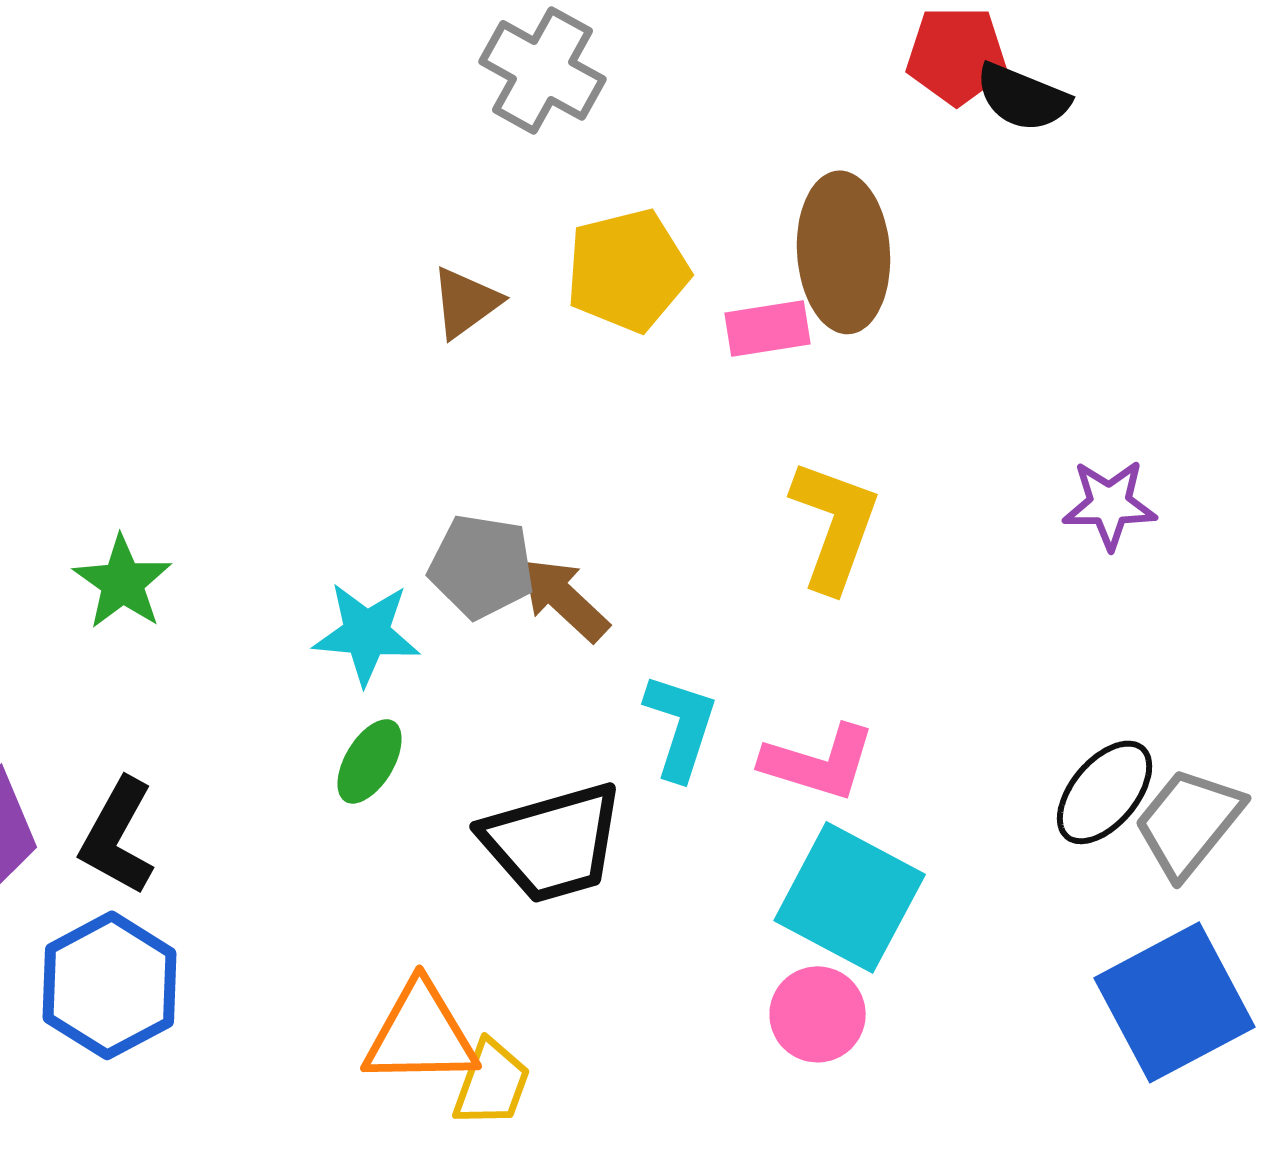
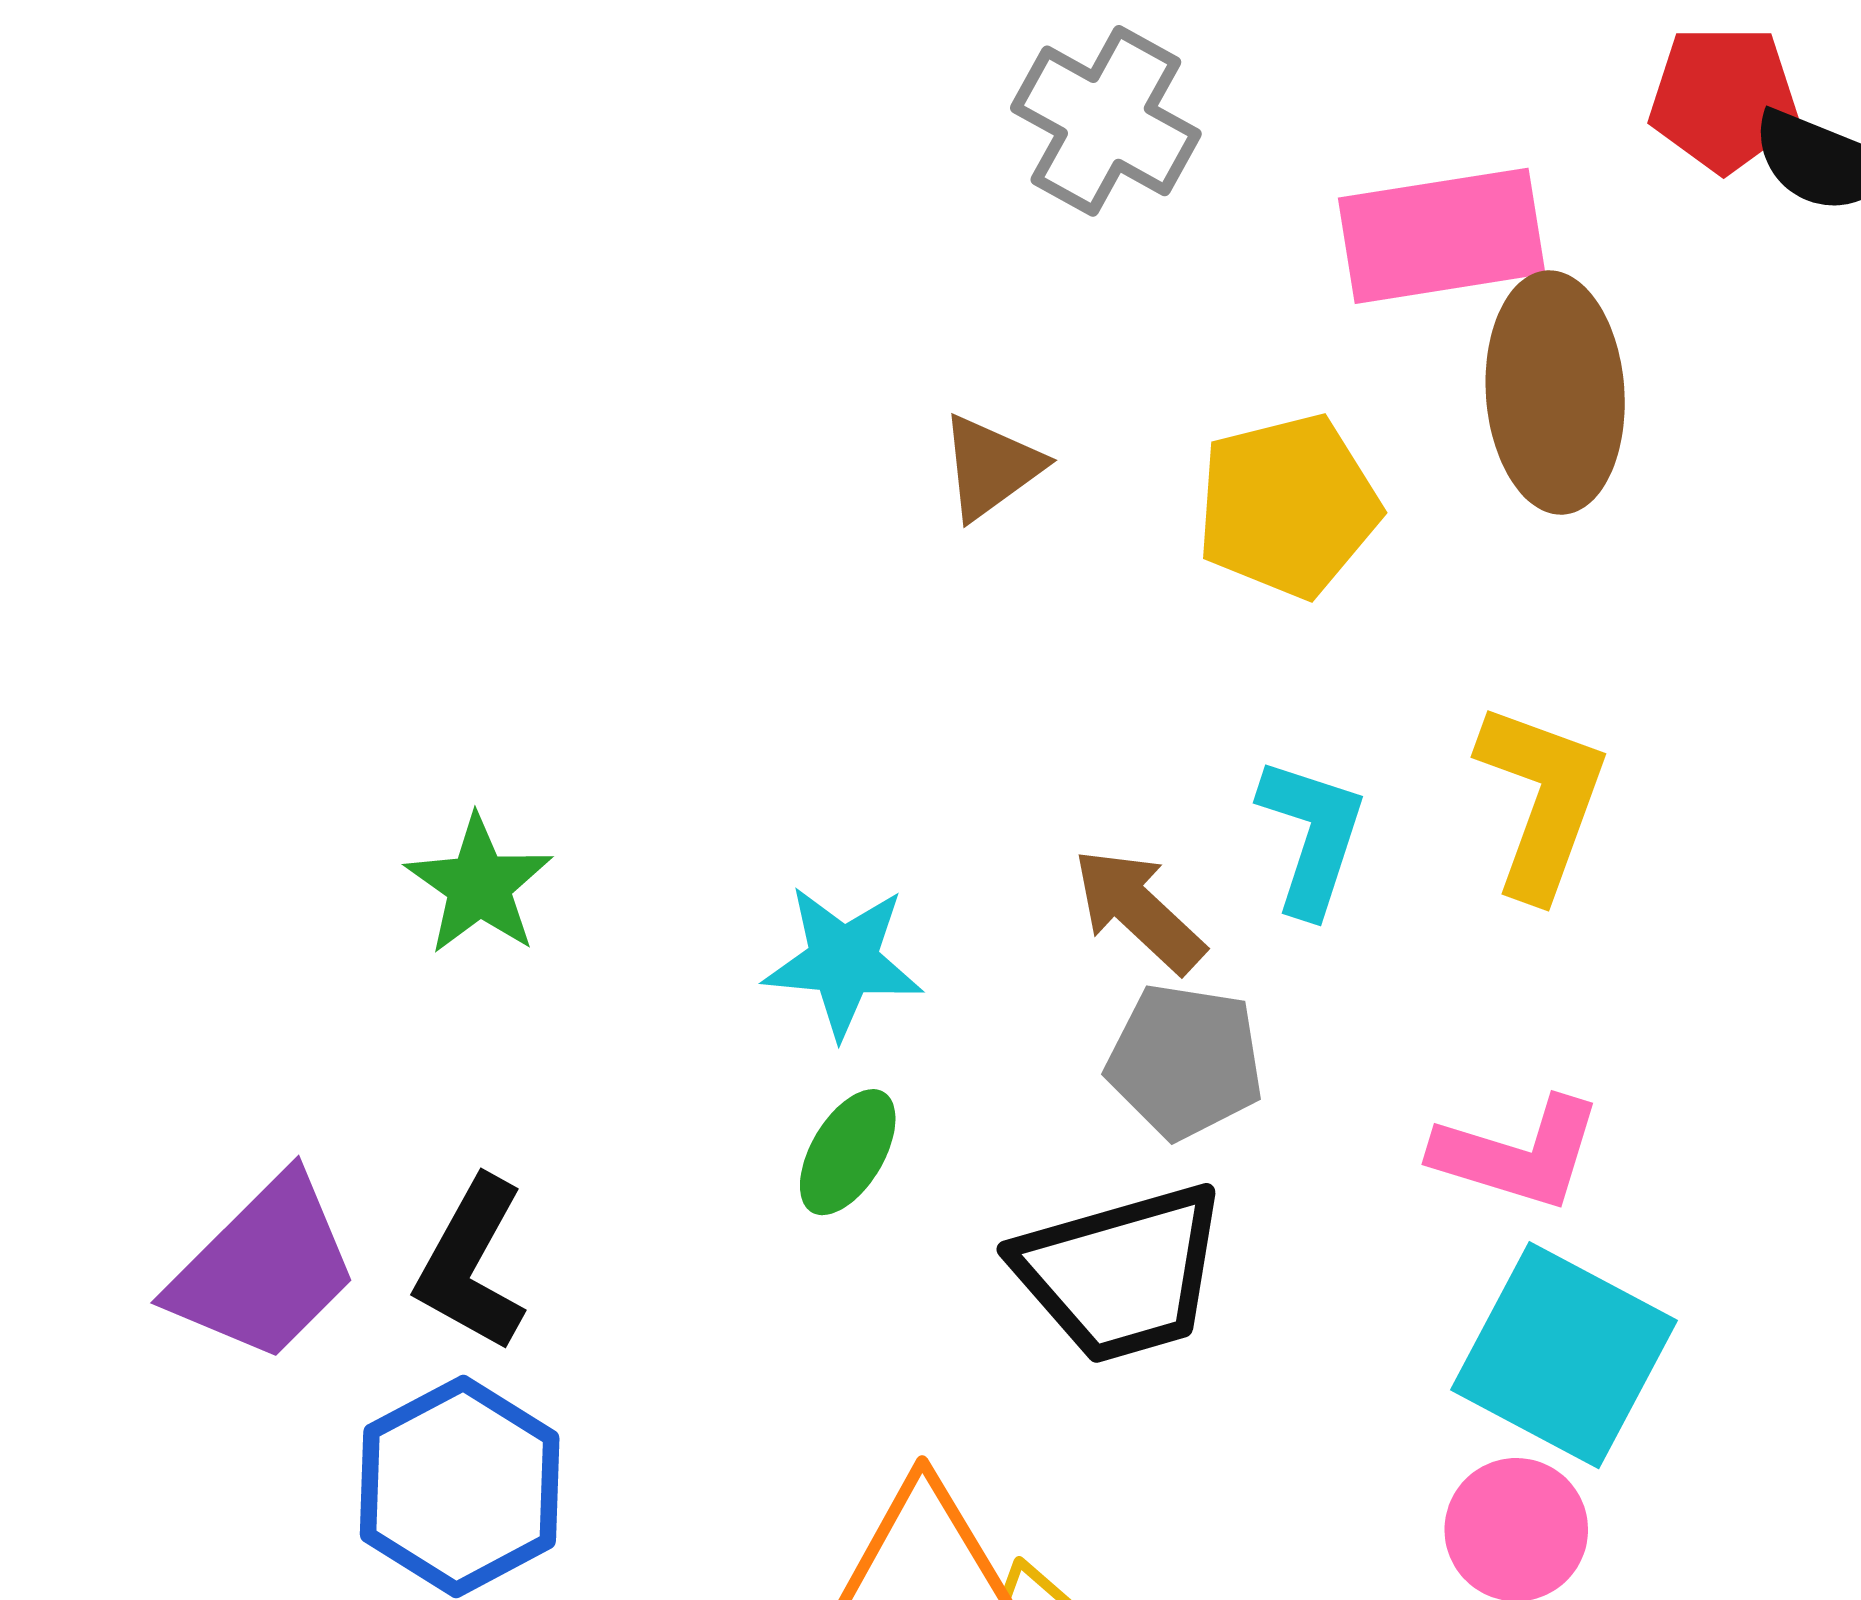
yellow pentagon: (628, 270) -> (1288, 506), moved
pink rectangle: (768, 328) -> (1442, 236), moved, size x1.6
gray pentagon: (482, 566) -> (1185, 1061), moved
cyan L-shape: (681, 726) -> (1312, 836), moved

